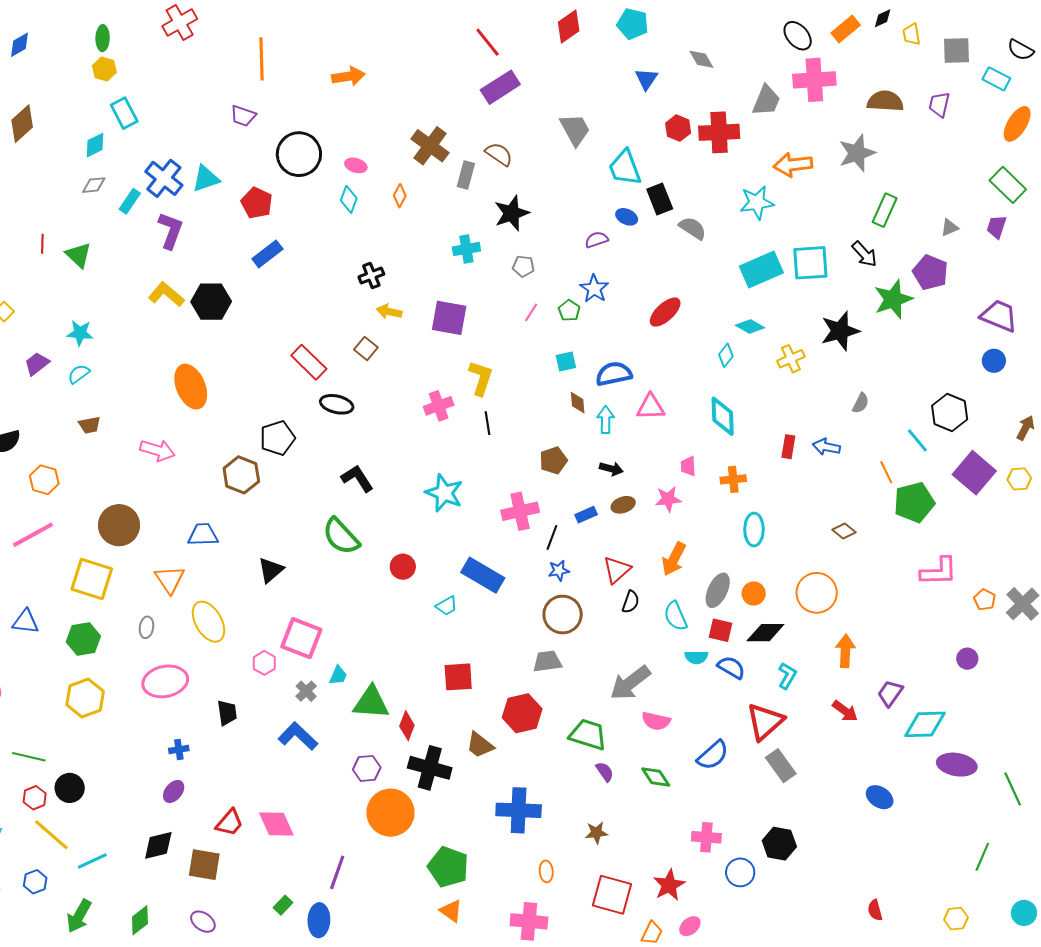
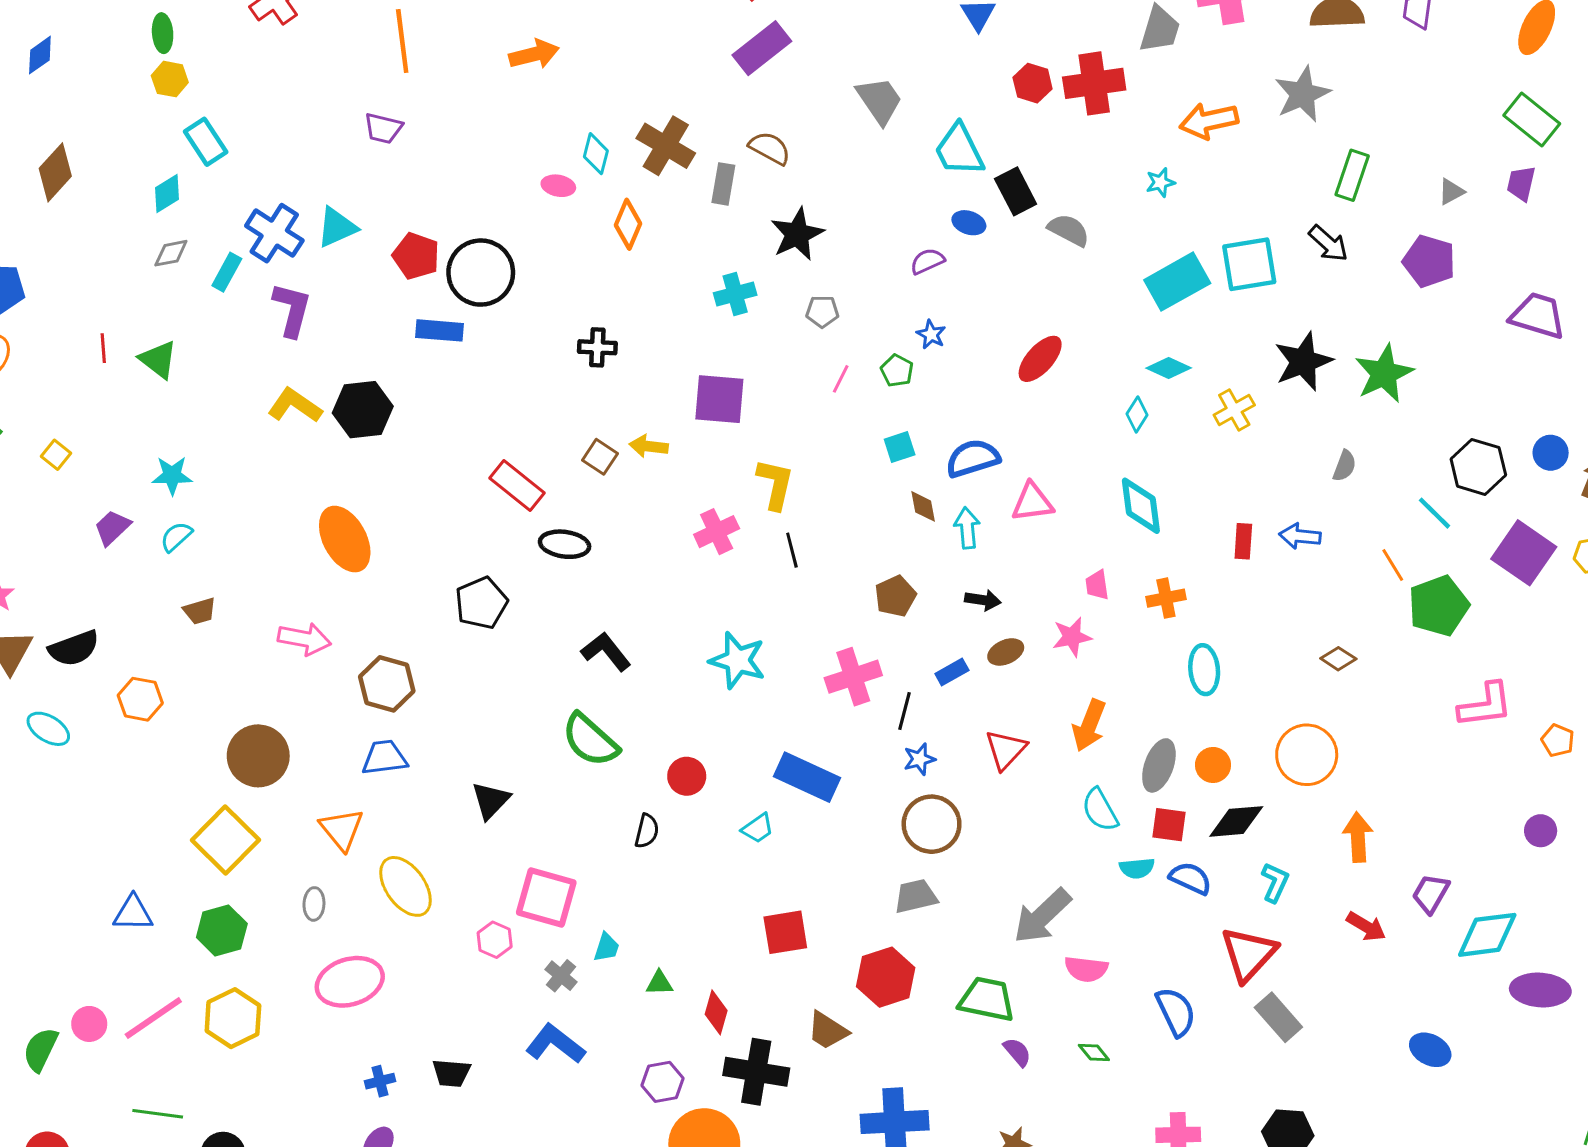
black circle: (299, 154) -> (481, 273), moved
orange diamond: (400, 196) -> (628, 224), size x1.4
cyan diamond: (349, 199) -> (596, 154), moved
cyan star: (757, 203) -> (1160, 182), size x0.6
blue rectangle: (267, 254) -> (440, 330), turned 48
black cross: (371, 275) -> (597, 347), turned 30
blue star: (594, 289) -> (931, 334), size x0.7
green star: (893, 299) -> (1384, 374), moved
yellow arrow: (389, 312) -> (649, 446), moved
blue circle: (994, 361) -> (1551, 453), moved
brown hexagon: (241, 475) -> (387, 684), moved
pink line: (33, 535) -> (153, 1018), moved
yellow square: (92, 579) -> (225, 840), turned 33
black semicircle: (631, 602) -> (647, 831), moved
green triangle: (371, 703) -> (659, 983), size x0.5
black trapezoid: (227, 713) -> (451, 1073), moved, turned 108
blue semicircle: (713, 755) -> (1176, 1012), turned -68
green diamond: (656, 777) -> (1094, 1052), size x0.7

